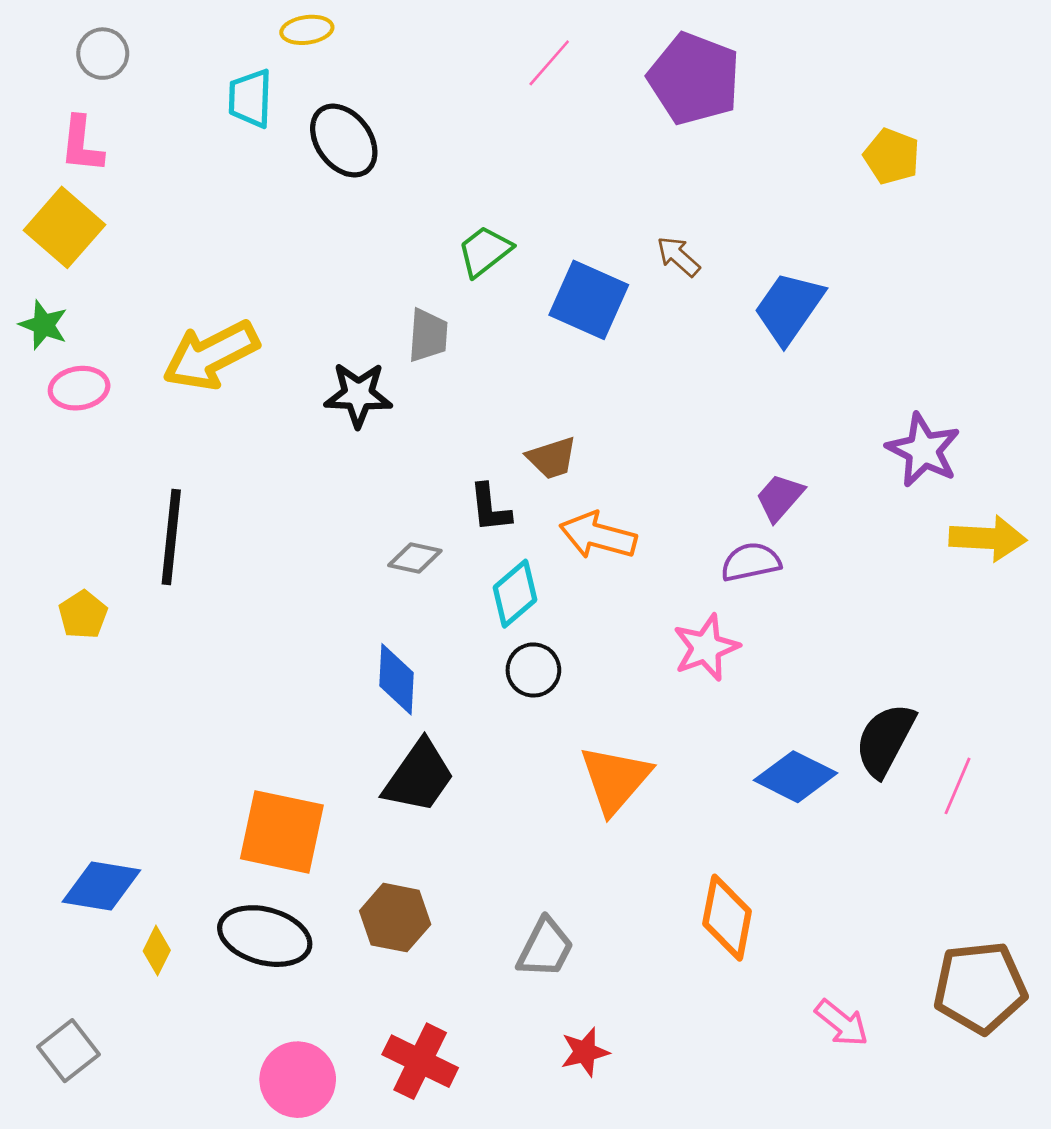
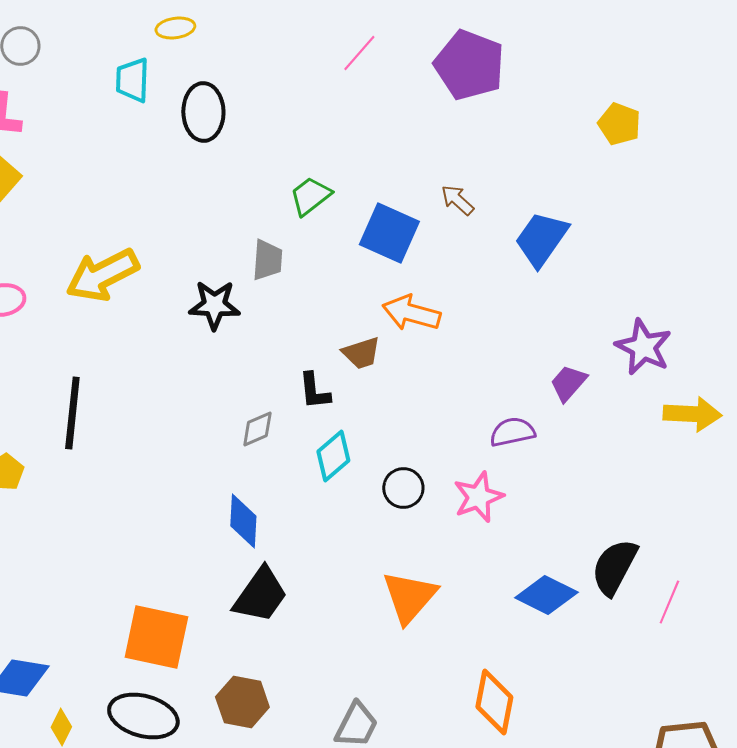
black ellipse: (344, 141) -> (203, 112), turned 36
purple trapezoid: (780, 497) -> (568, 383), moved
orange arrow: (598, 536) -> (411, 313), moved
gray diamond: (415, 558) -> (257, 429), turned -36
black circle: (533, 670) -> (403, 488), moved

